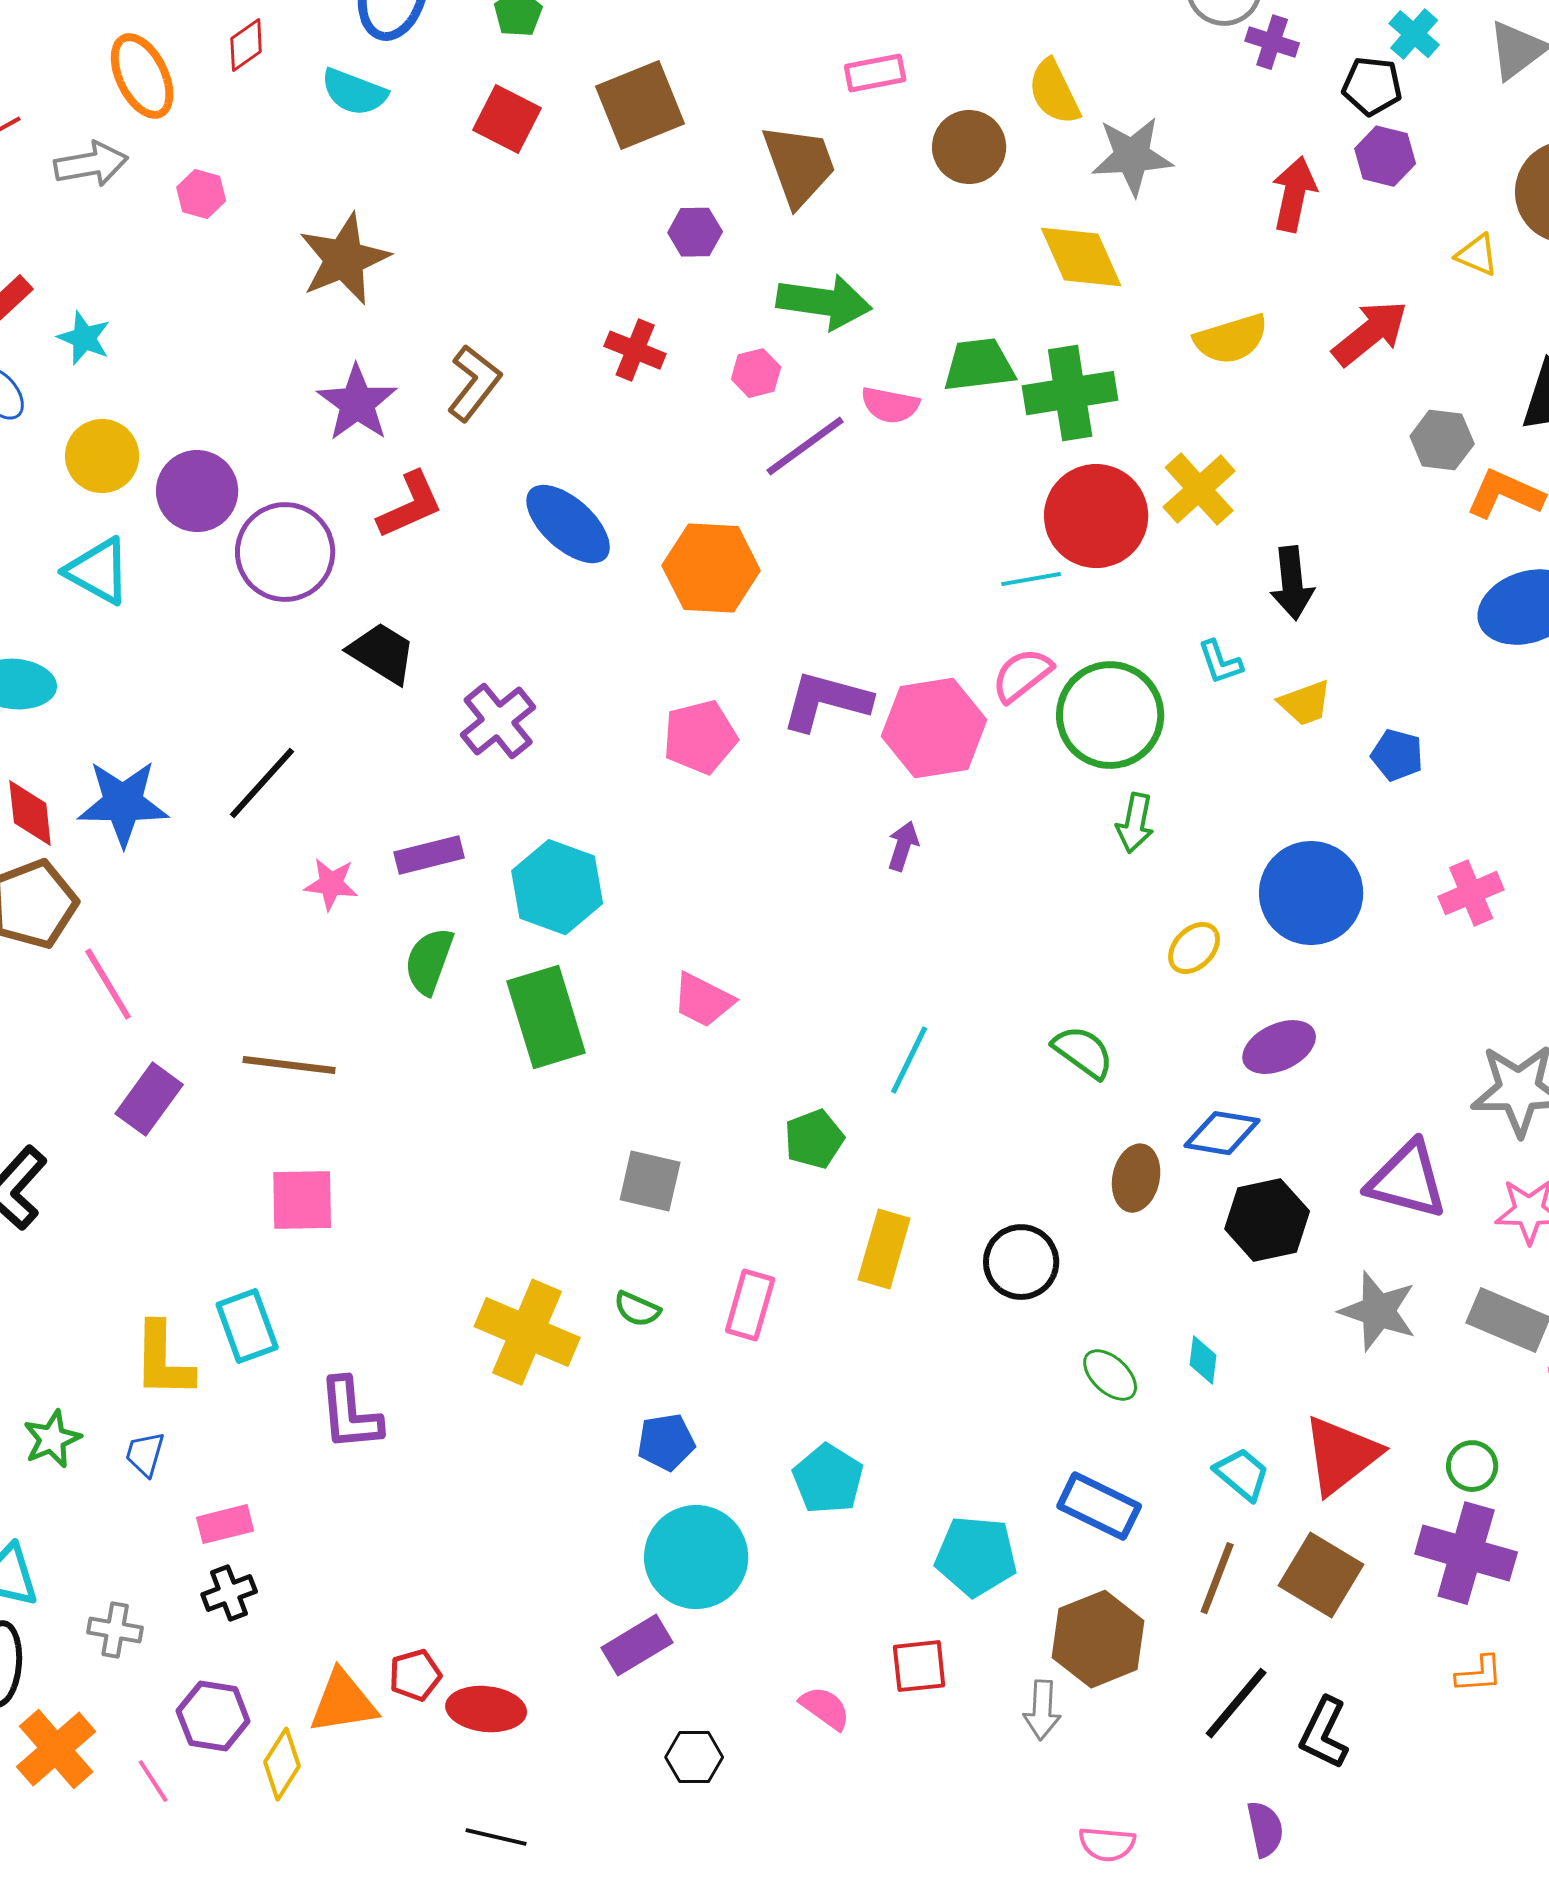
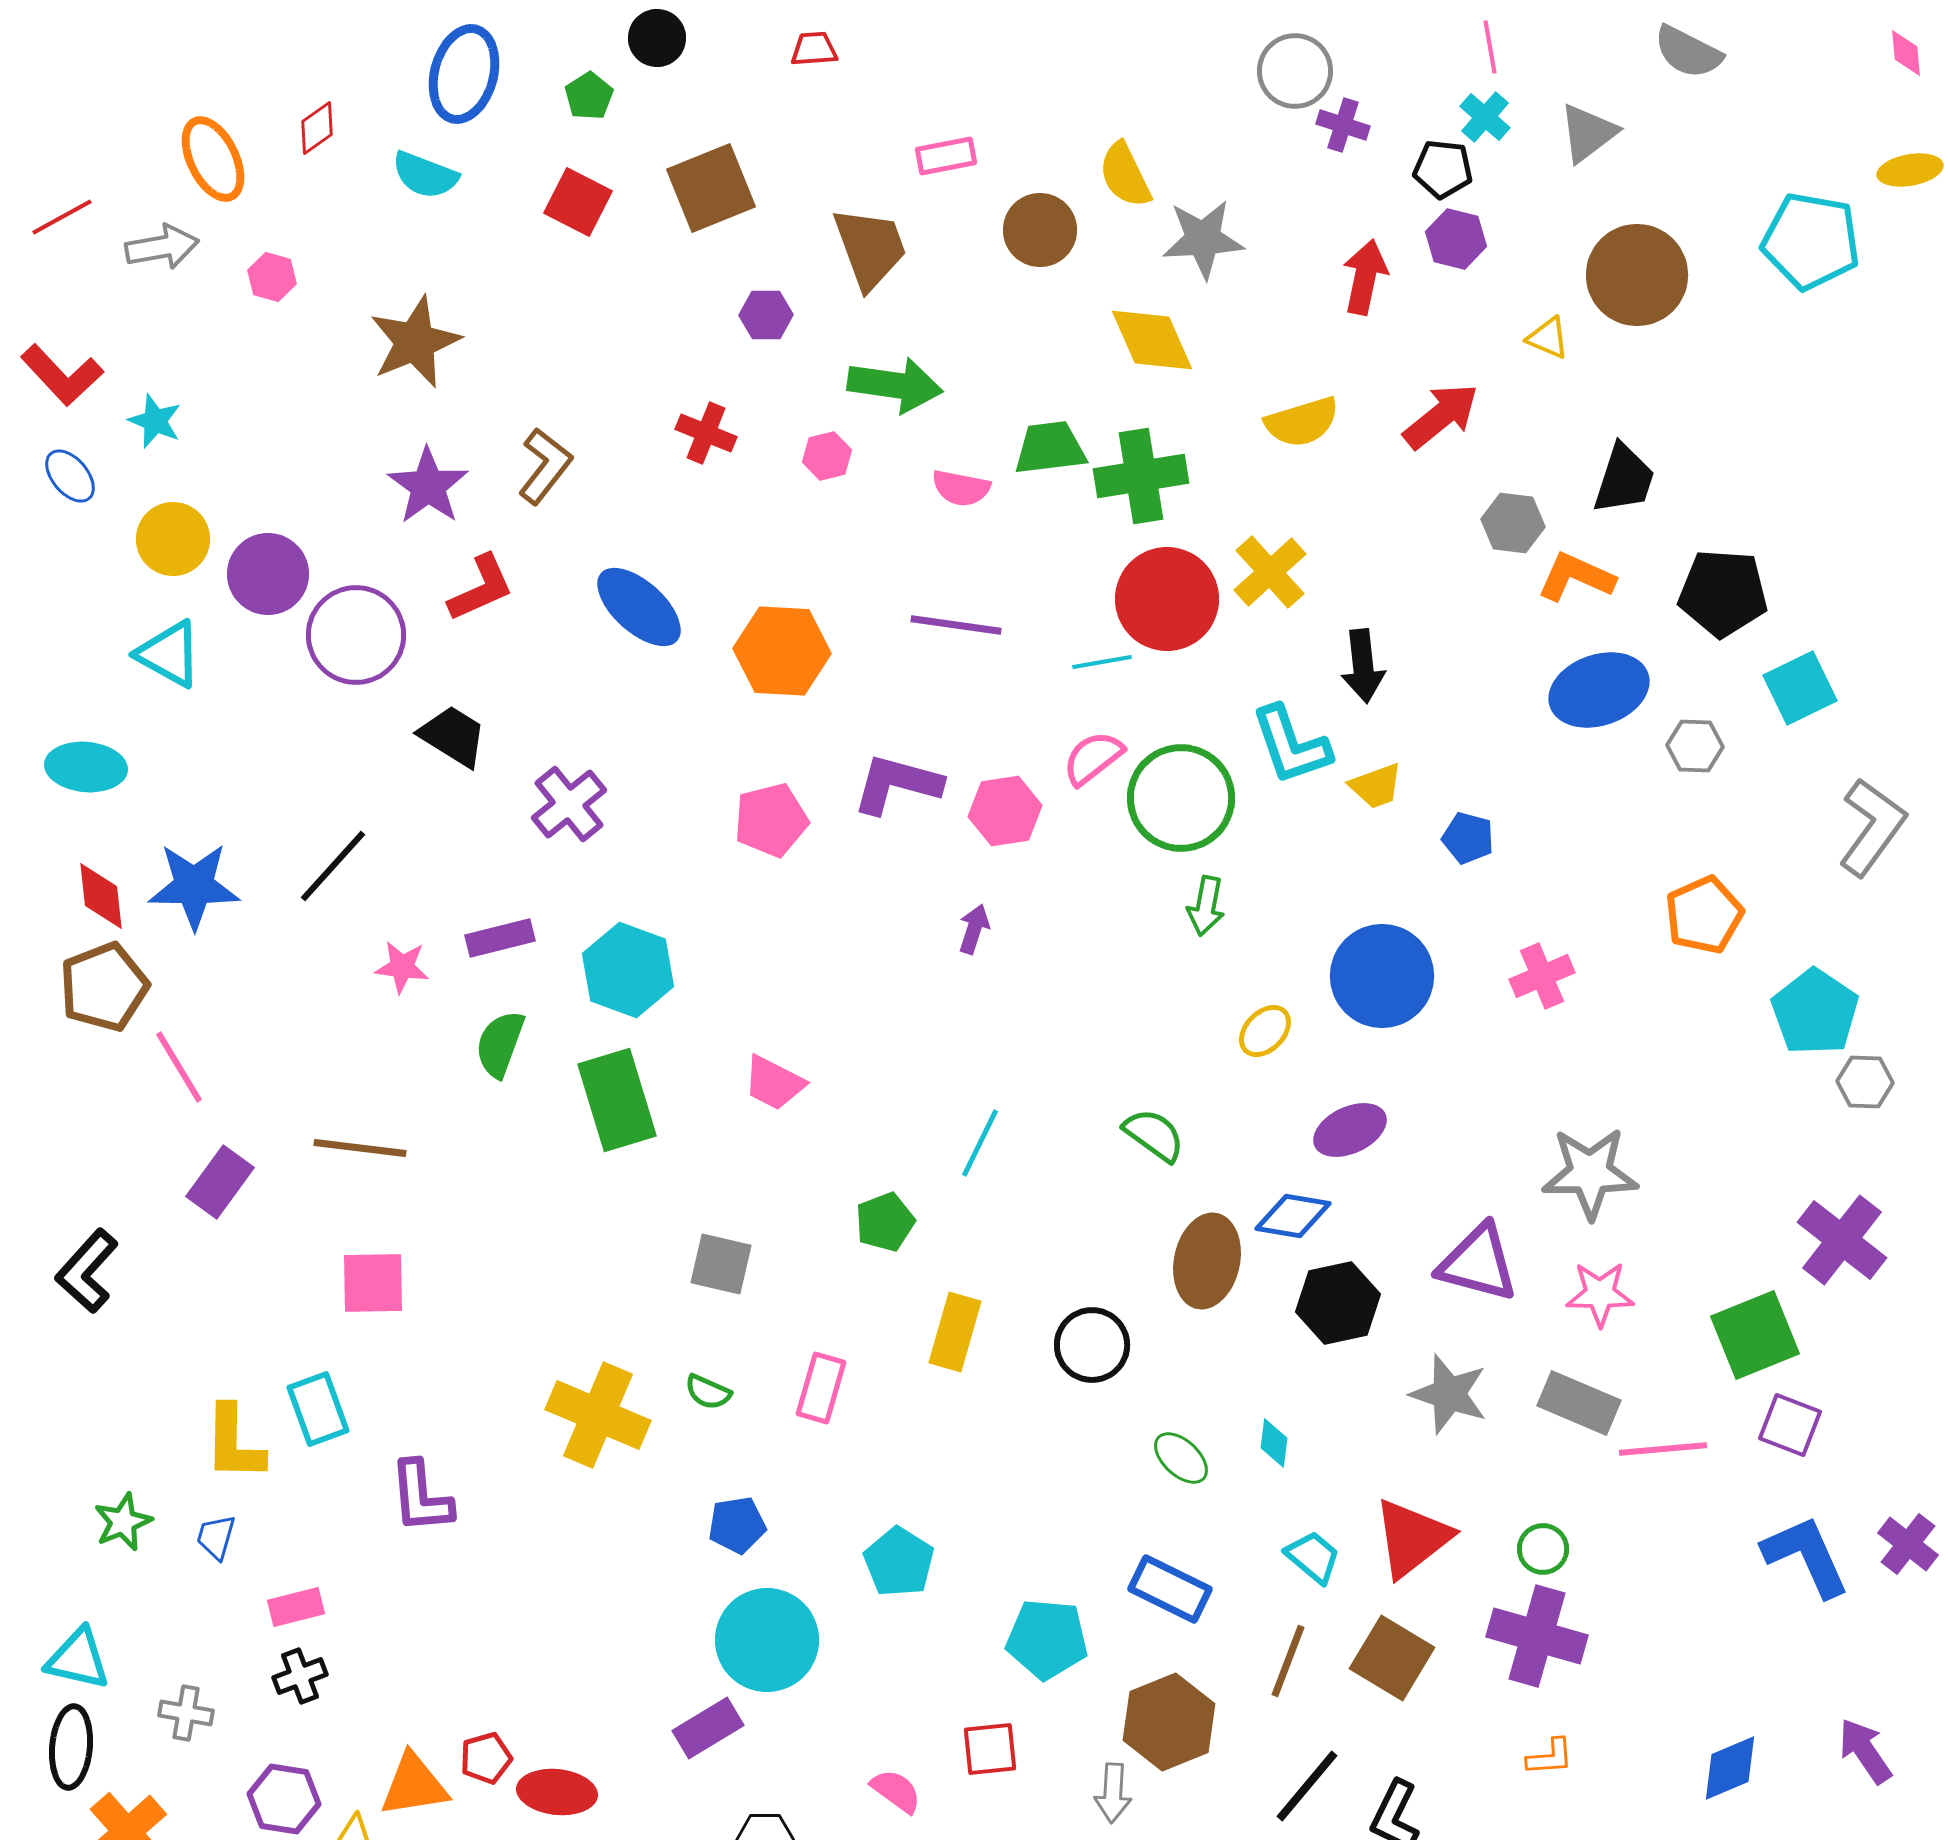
purple line: (805, 446) -> (956, 625), moved, turned 44
cyan L-shape: (1220, 662) -> (1291, 745), size x1.8
pink hexagon: (934, 728) -> (1005, 811), size x0.7
brown ellipse: (1136, 1178) -> (1207, 1261), size x1.4

